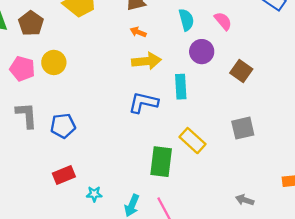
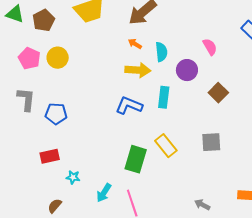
cyan semicircle: (186, 20) -> (161, 52), moved

